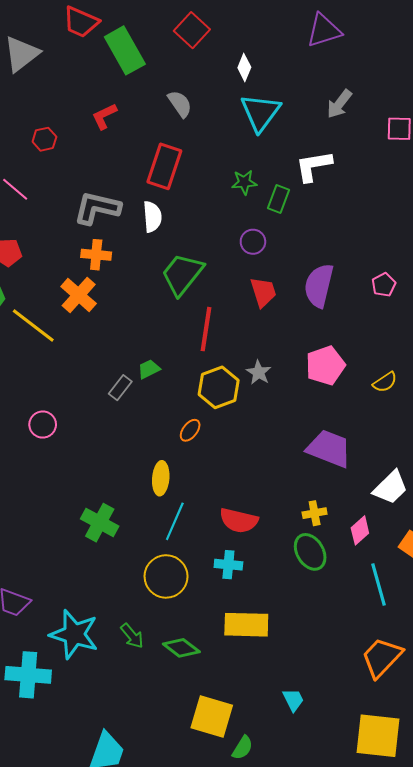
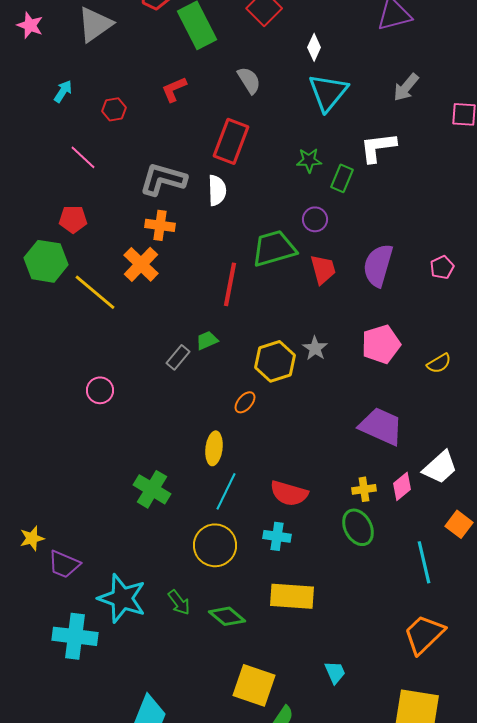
green trapezoid: (182, 274) -> (274, 248), moved, turned 33
red line: (206, 329) -> (230, 284), moved
pink diamond: (360, 530) -> (402, 486), moved

